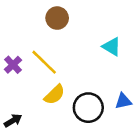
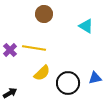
cyan triangle: (112, 47) -> (86, 26), moved
yellow line: (44, 62) -> (34, 48), turned -35

